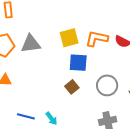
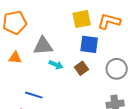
gray triangle: (31, 44) -> (43, 46), moved
cyan arrow: (52, 118) -> (56, 65), moved, turned -32

